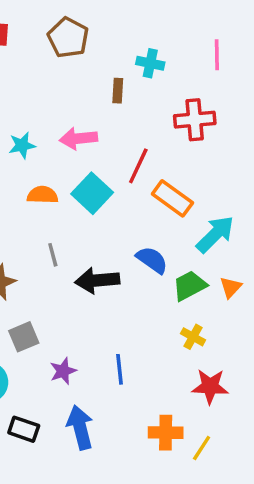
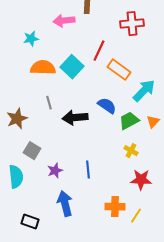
pink arrow: (78, 138) -> (64, 21), moved
orange semicircle: (43, 195) -> (43, 68), size x1.4
gray square: (24, 337) -> (32, 151), turned -36
black rectangle: (24, 429) -> (30, 222), moved

